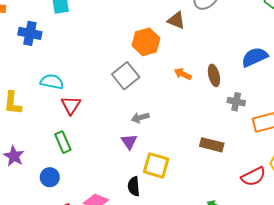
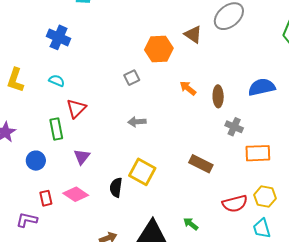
blue cross: (30, 33) -> (59, 37), moved
gray square: (126, 76) -> (132, 78), size x0.6
cyan semicircle: (52, 82) -> (57, 81), moved, size x0.7
red triangle: (71, 105) -> (76, 108), moved
purple triangle: (129, 142) -> (82, 157), moved

